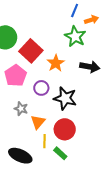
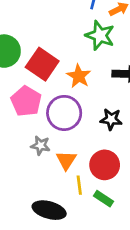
purple circle: (41, 88) -> (64, 113), size x1.6
black star: (65, 98) -> (111, 119), moved, size x0.7

